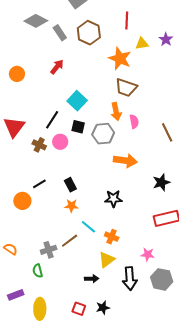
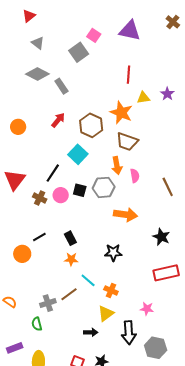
brown hexagon: (89, 33) -> (91, 125), moved
black square: (78, 127) -> (80, 190), moved
black star: (161, 182) -> (161, 237), turned -30
gray hexagon: (162, 279) -> (156, 348), moved

